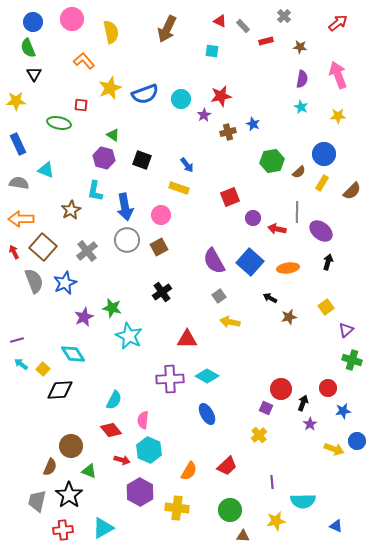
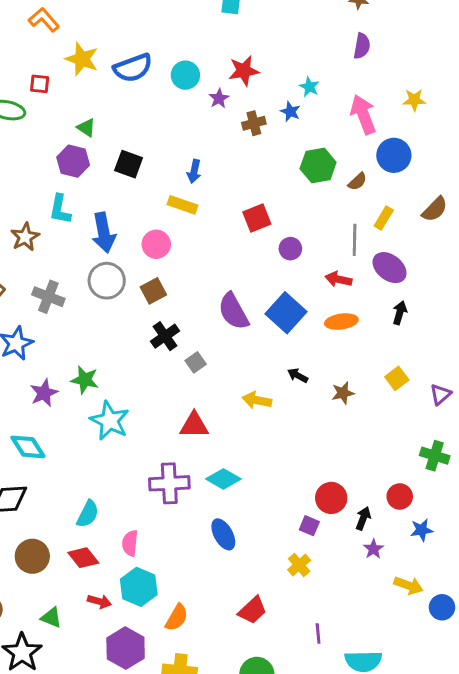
pink arrow: (338, 75) -> (363, 114), moved
yellow star: (110, 88) -> (82, 59), turned -30
cyan star: (301, 107) -> (309, 87), moved
blue arrow: (187, 165) -> (194, 171), turned 49
yellow rectangle: (322, 183) -> (384, 218), moved
red arrow: (277, 229) -> (338, 279), moved
gray cross: (87, 251) -> (48, 297), turned -30
black cross: (162, 292) -> (165, 336), moved
gray square: (219, 296) -> (196, 362), moved
black arrow: (270, 298) -> (298, 375), moved
purple triangle: (346, 330) -> (441, 394), moved
blue circle: (357, 441) -> (442, 607), moved
brown circle: (71, 446) -> (32, 556), moved
orange semicircle: (189, 471) -> (177, 617), moved

